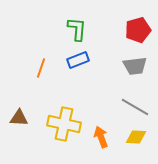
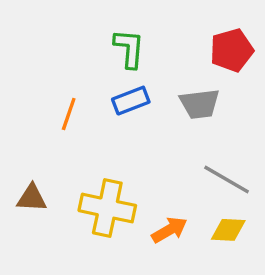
gray trapezoid: (135, 66) -> (200, 104), moved
orange arrow: (101, 137) -> (169, 230), turned 80

